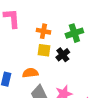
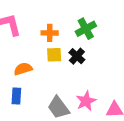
orange semicircle: (30, 73) -> (23, 69), moved

